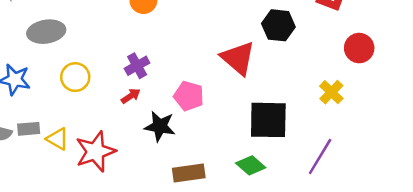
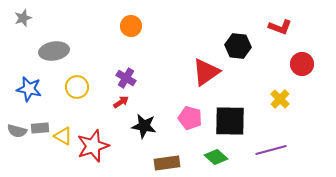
red triangle: (238, 58) -> (206, 72), turned 44
purple cross: (137, 66) -> (126, 78), turned -30
pink pentagon: (189, 96) -> (190, 118), moved
purple line: (320, 157) -> (271, 150), turned 44

